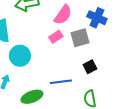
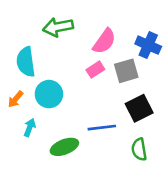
black square: (90, 67) -> (139, 108), size x1.5

